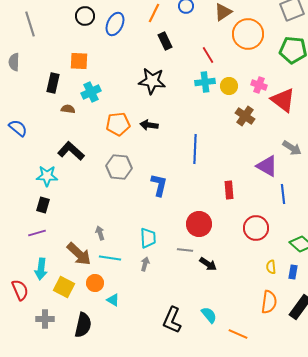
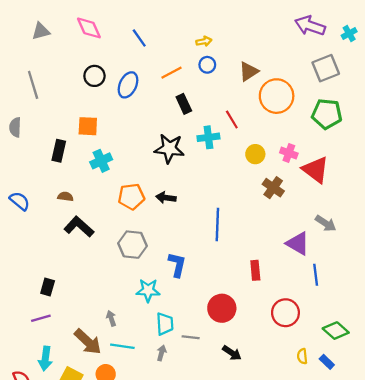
orange line: (154, 13) -> (172, 73), turned 36
cyan cross: (205, 82) -> (208, 137), moved
brown semicircle: (68, 109) -> (65, 197), moved
cyan star: (47, 176) -> (148, 290), moved
gray line: (185, 250) -> (191, 337), moved
blue rectangle: (293, 272) -> (327, 362), turned -56

